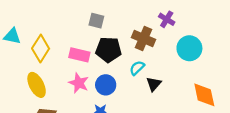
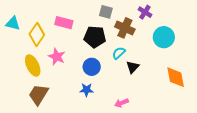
gray square: (96, 21) -> (106, 12), moved
pink rectangle: (79, 55) -> (64, 23), moved
pink star: (79, 83) -> (57, 57), moved

